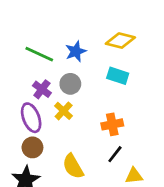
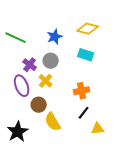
green line: (39, 54) -> (16, 38), moved
brown circle: (32, 147) -> (39, 105), moved

